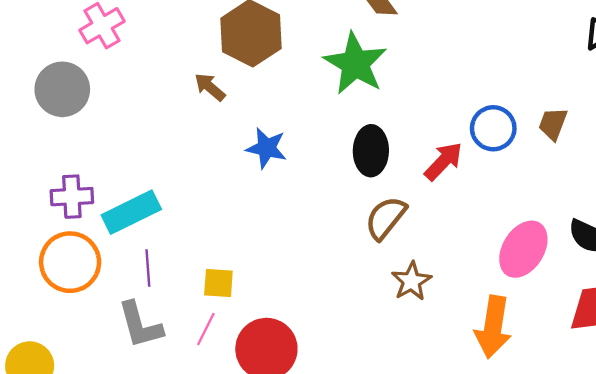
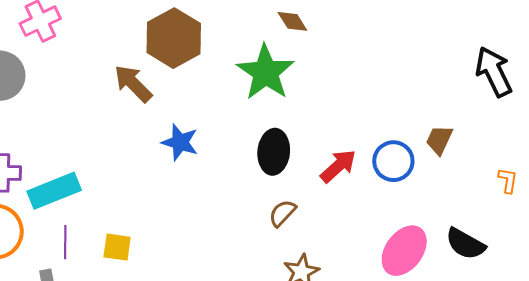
brown arrow: (210, 87) -> (133, 84), size x1.4
blue circle: (493, 128) -> (393, 161), moved
brown semicircle: (386, 218) -> (282, 213), size x0.7
yellow square: (218, 283) -> (117, 247), moved

